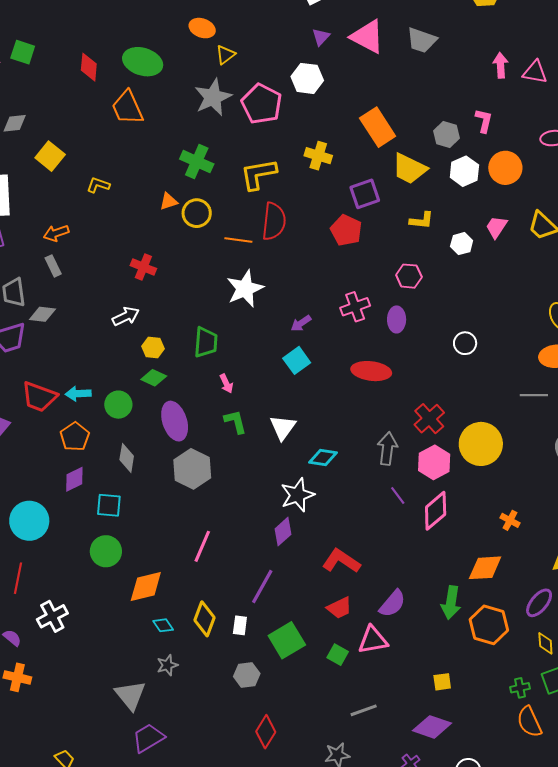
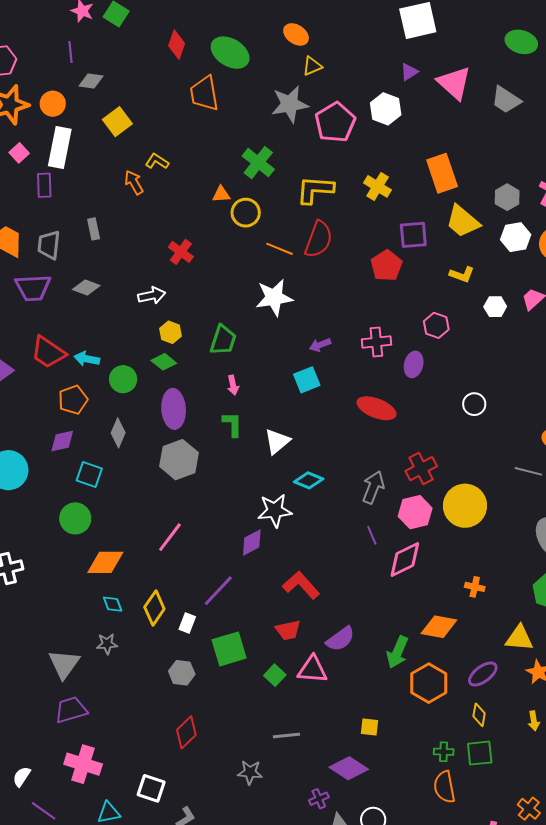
orange arrow: (56, 233) -> (134, 182), moved, turned 65
gray diamond: (42, 314) -> (86, 287), moved
orange cross: (510, 520) -> (475, 587), turned -30

